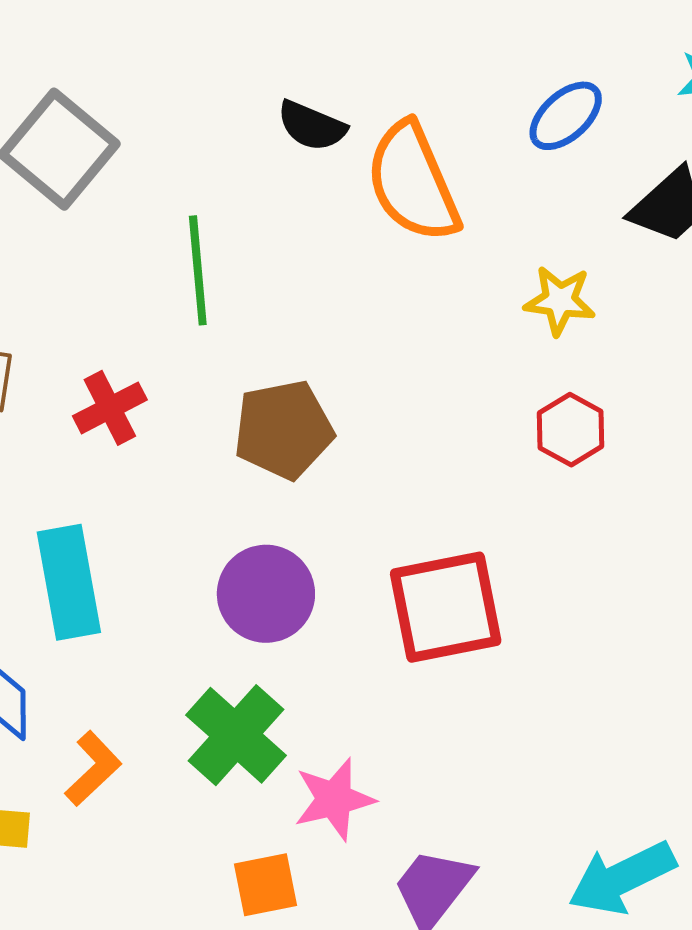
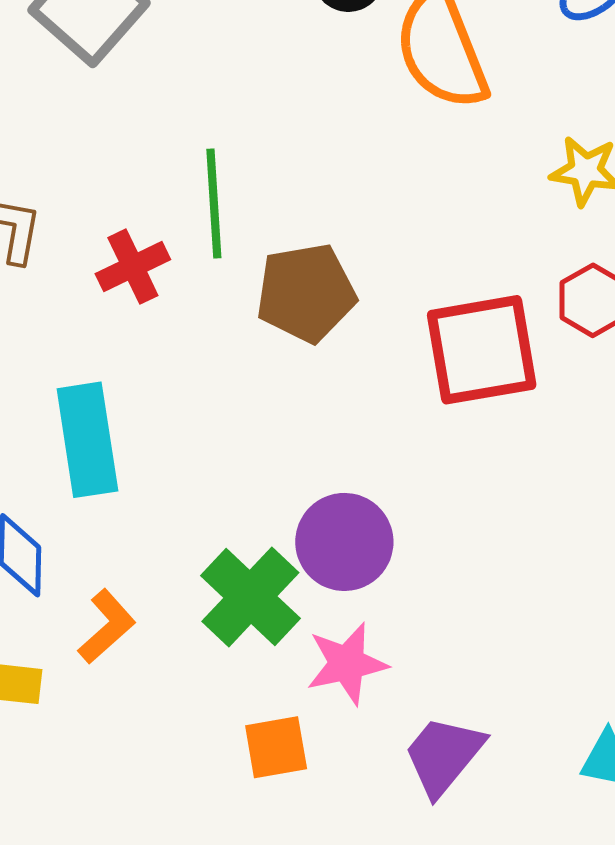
green line: (198, 270) -> (214, 204), moved
purple circle: (266, 594) -> (344, 542), moved
red square: (446, 607) -> (482, 350), moved

